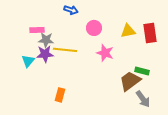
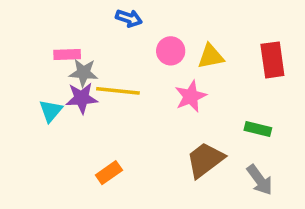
yellow triangle: (128, 31) -> (211, 56), moved
pink star: (105, 53) -> (191, 96), turned 30
brown trapezoid: (130, 81) -> (205, 160), moved
orange rectangle: (60, 95) -> (109, 173), turned 40

